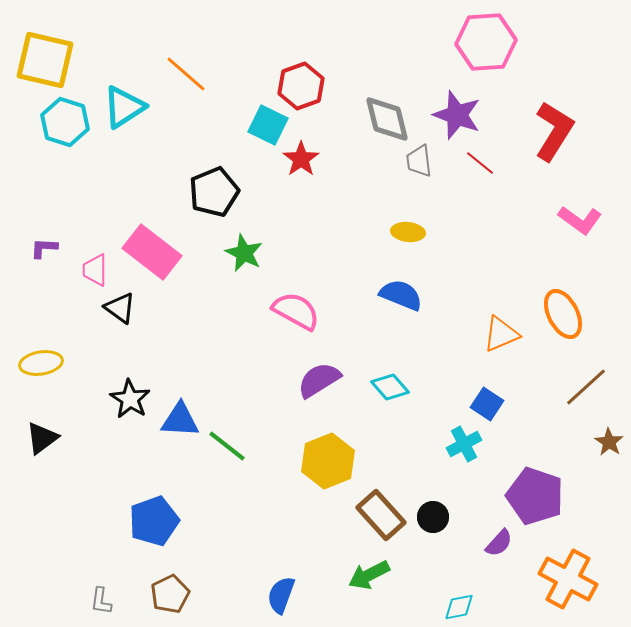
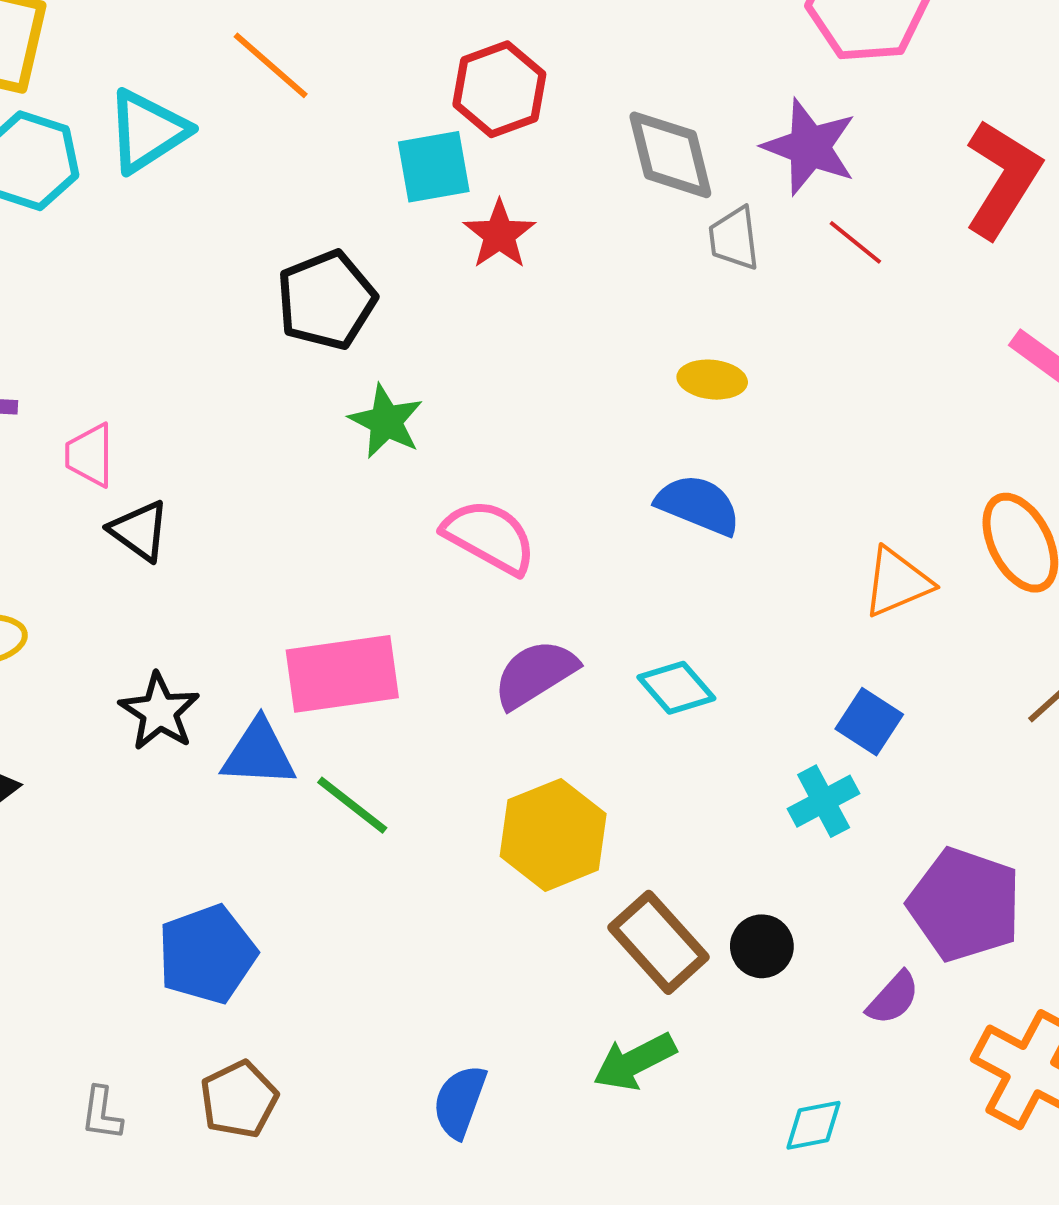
cyan square: (268, 125) -> (434, 167), turned -36
pink rectangle: (152, 252) -> (342, 674), moved, turned -46

